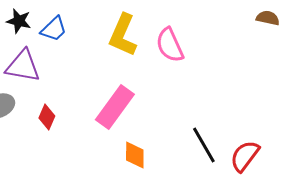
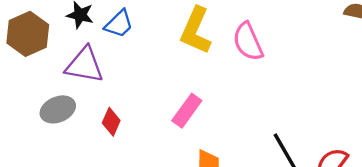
pink rectangle: (115, 107) -> (187, 111), size x0.7

